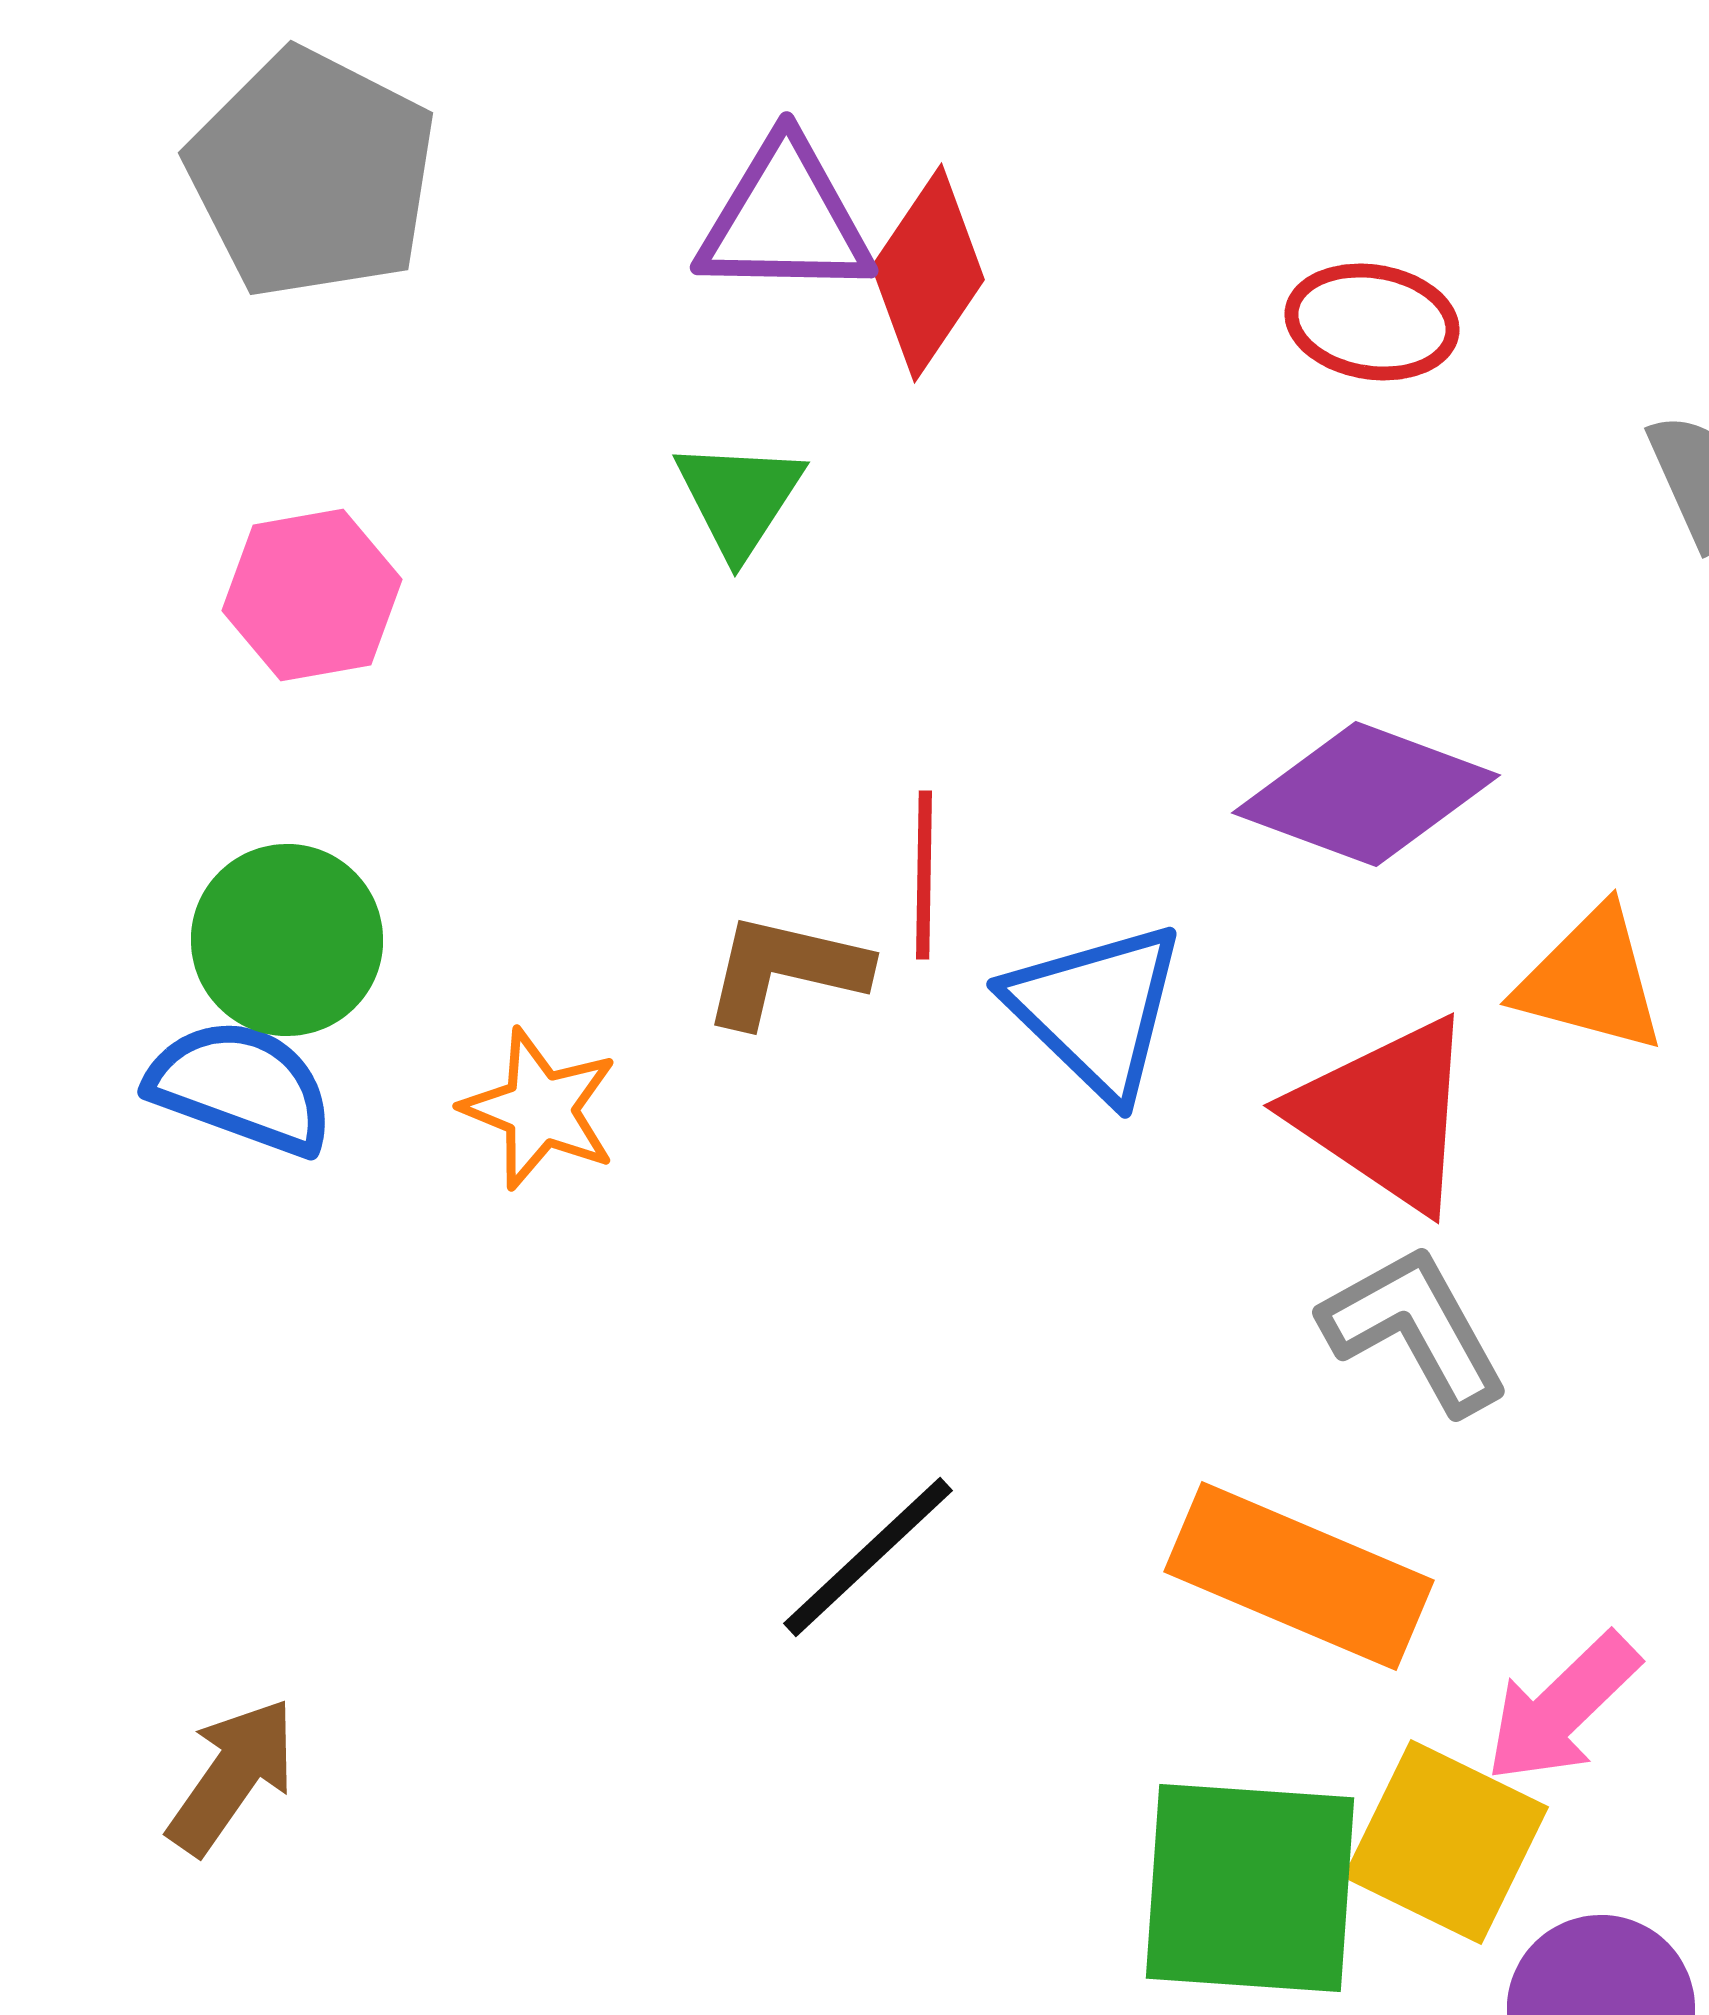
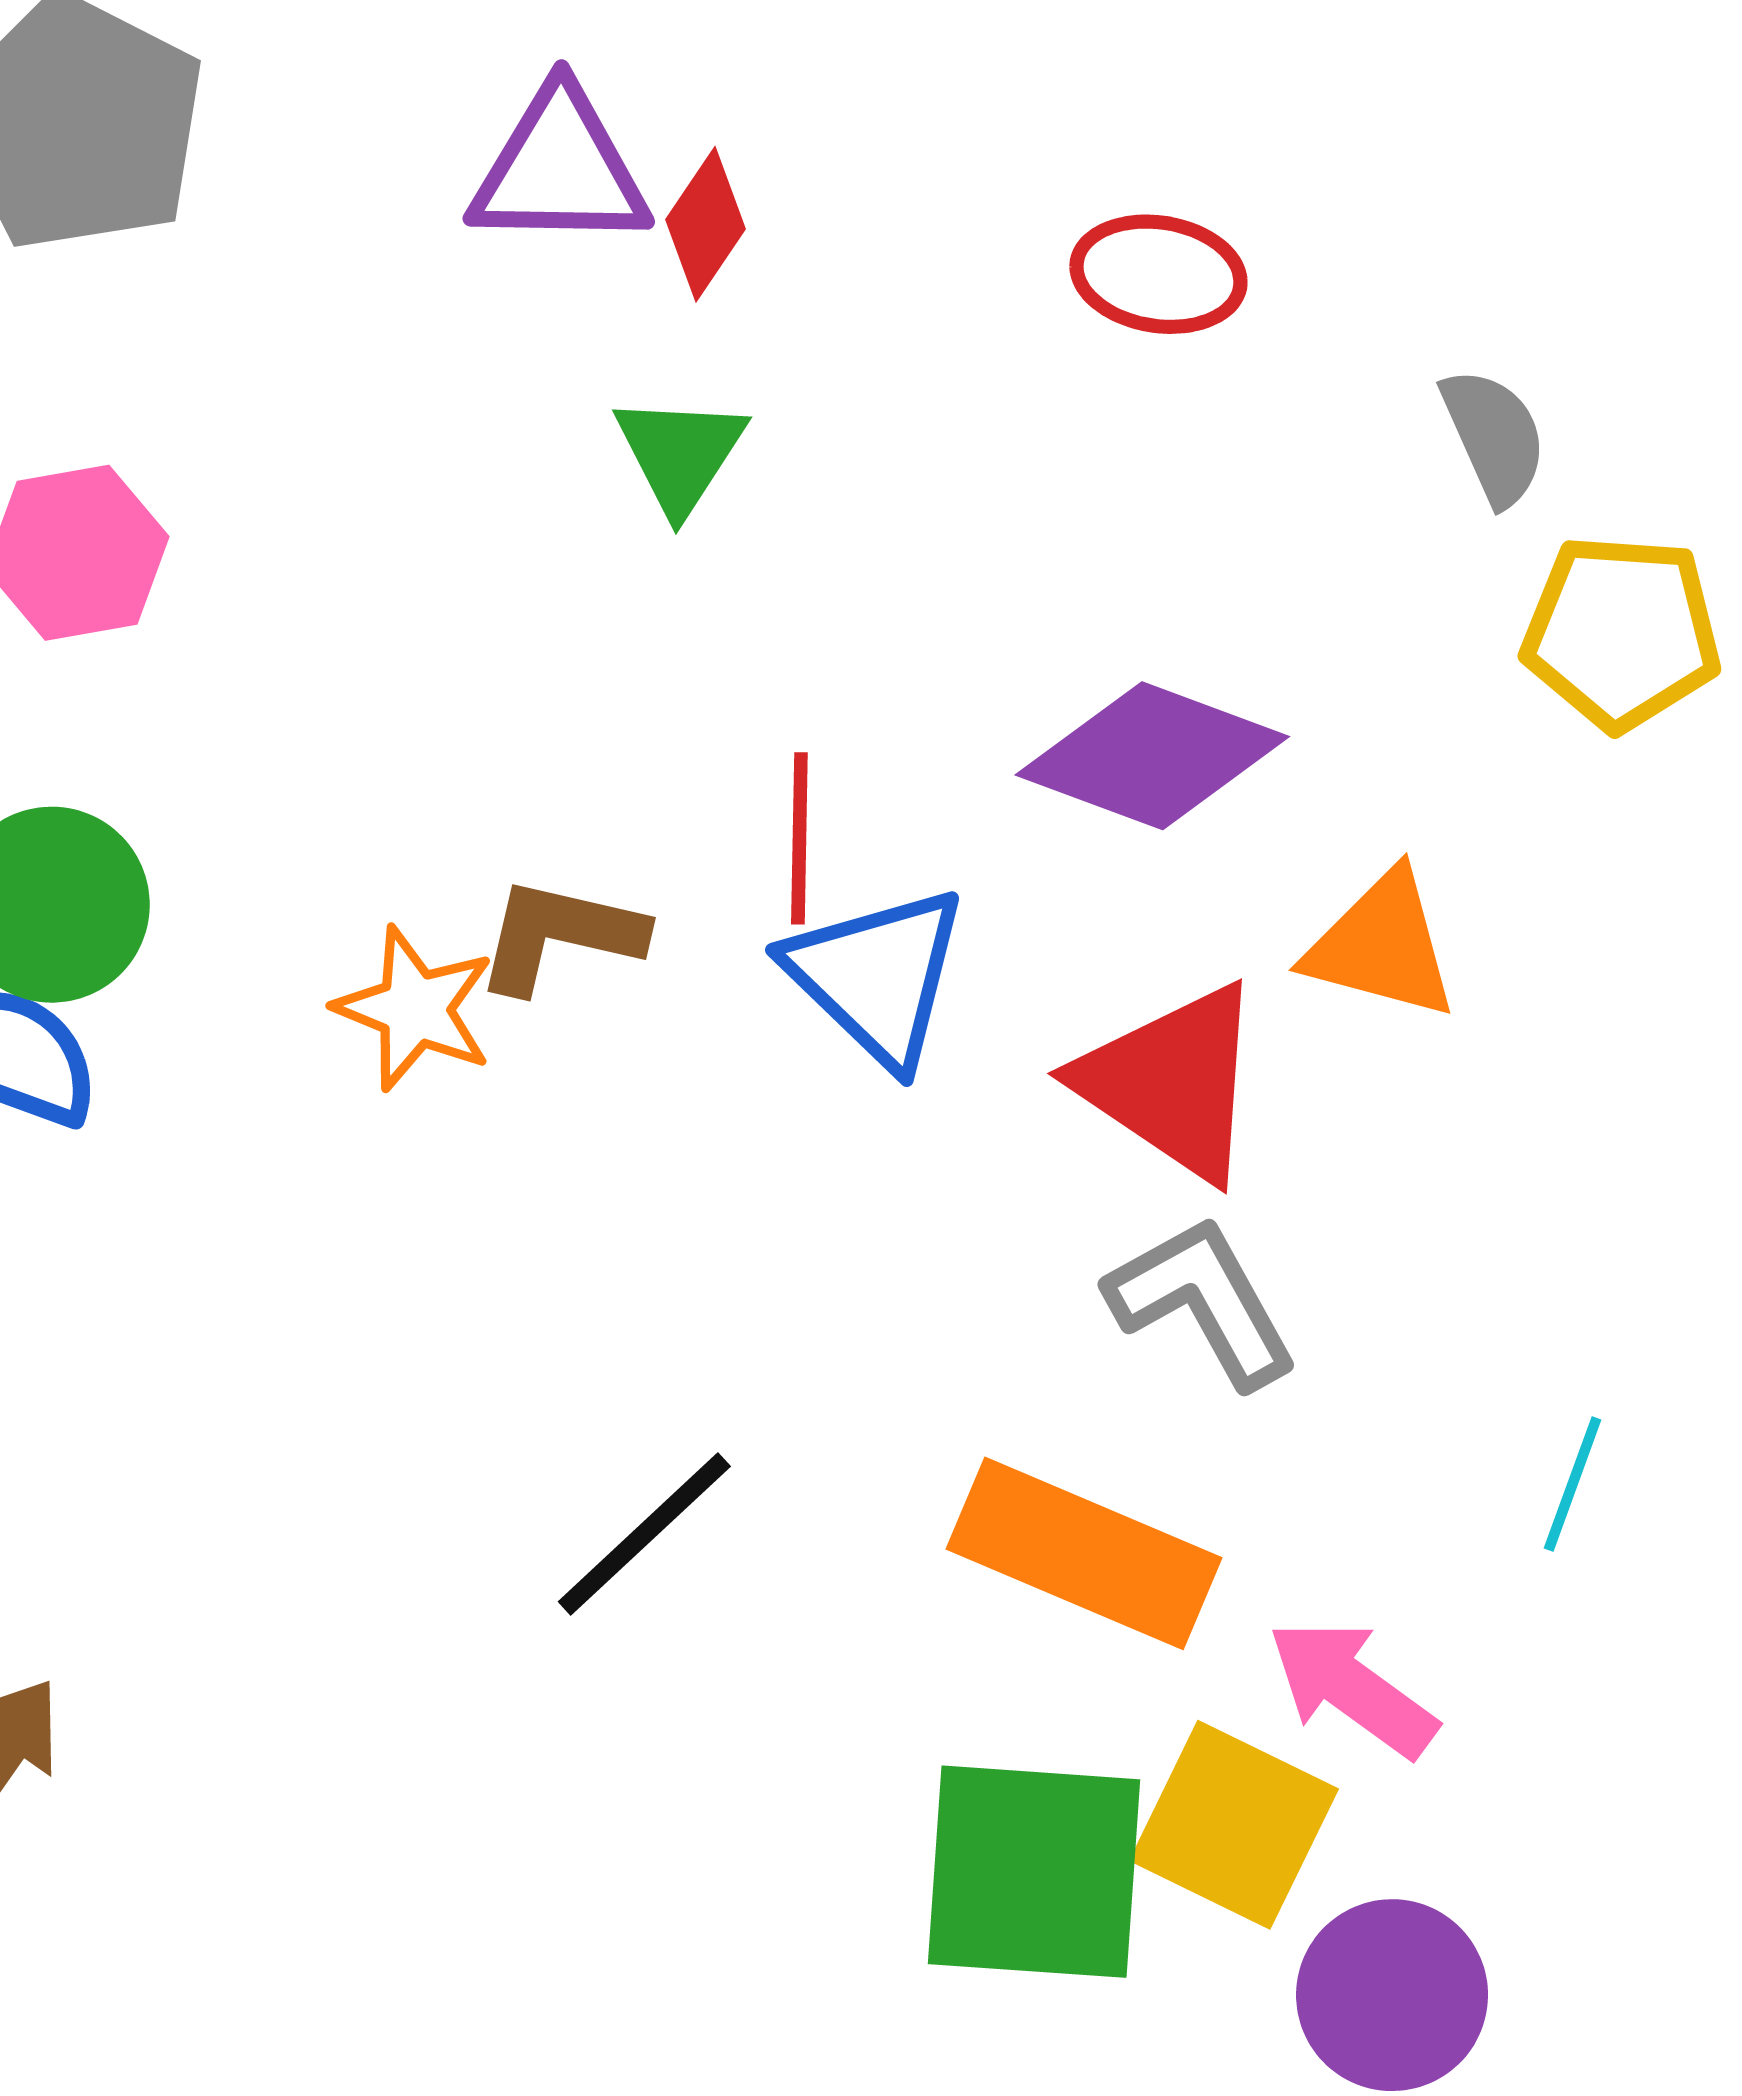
red diamond: (928, 273) -> (706, 224), size x0.7
green triangle: (739, 498) -> (680, 454), moved
red line: (924, 875) -> (799, 838), moved
orange star: (540, 1109) -> (415, 1009), moved
pink arrow: (1562, 1708) -> (1352, 1688), turned 80

